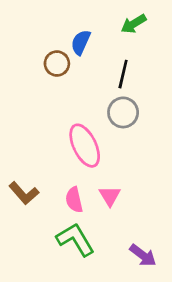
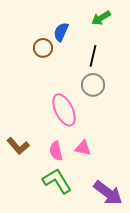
pink triangle: (110, 196) -> (83, 148), turned -48
purple arrow: (143, 255) -> (108, 193), size x1.4

